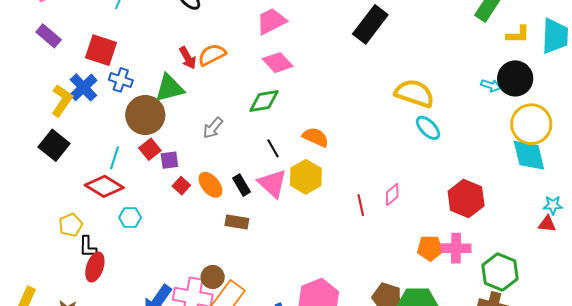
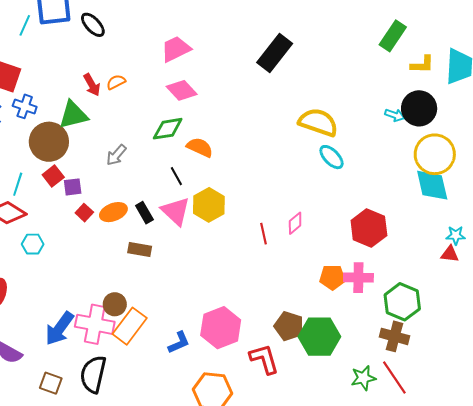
orange semicircle: (212, 55) -> (116, 82), size x0.7
orange semicircle: (316, 137) -> (200, 147), moved
orange ellipse: (210, 185) -> (113, 212), turned -72

